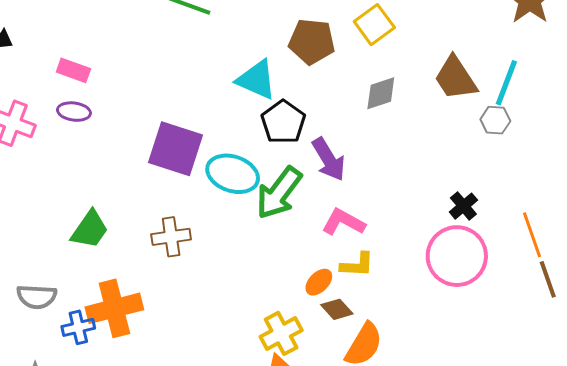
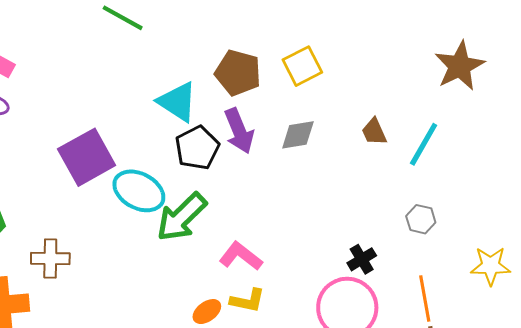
brown trapezoid: (456, 78) -> (374, 132), size x0.6
gray hexagon: (495, 120) -> (421, 219), moved
purple square: (176, 149) -> (87, 157), turned 34
purple arrow: (329, 159) -> (239, 131), moved
brown cross: (171, 237) -> (50, 259), moved

